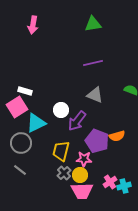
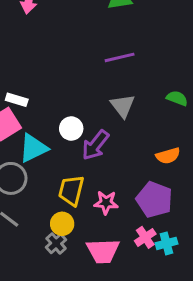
gray triangle: (95, 95) -> (123, 106), turned 30
orange semicircle: (117, 136) -> (168, 156), moved
purple pentagon: (97, 141) -> (154, 200), moved
gray cross: (64, 173) -> (56, 243), moved
yellow circle: (80, 175) -> (62, 224), moved

